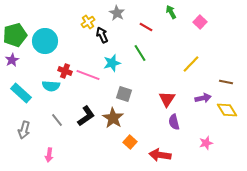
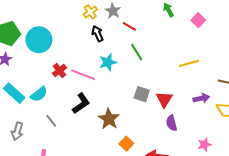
yellow cross: (88, 22) -> (90, 12), moved
red line: (146, 27) -> (129, 26), moved
yellow line: (191, 64) -> (189, 63), turned 30
red cross: (65, 71) -> (59, 71), turned 32
cyan semicircle: (51, 86) -> (39, 94), moved, turned -42
gray square: (124, 94) -> (142, 94), moved
black L-shape: (86, 116) -> (81, 103), moved

